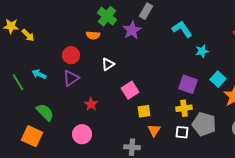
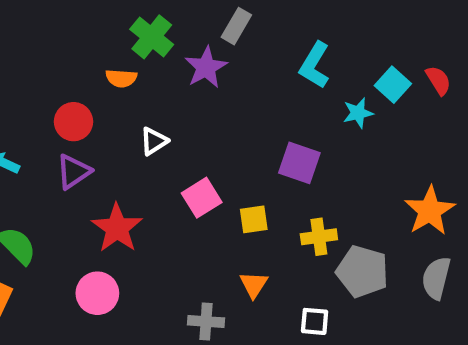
cyan L-shape: (182, 29) -> (315, 65), turned -115
cyan square: (218, 79) -> (393, 85), moved
purple square: (188, 84) -> (299, 163), moved
red star: (91, 104) -> (117, 228), size x1.6
yellow square: (144, 111) -> (254, 219), moved
white square: (182, 132) -> (315, 321), moved

